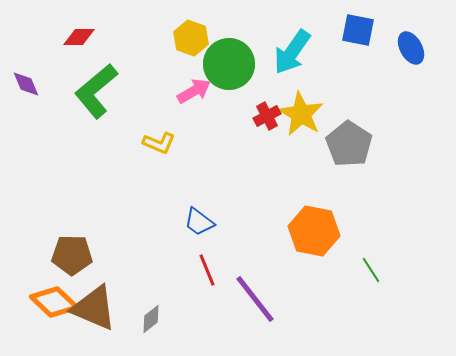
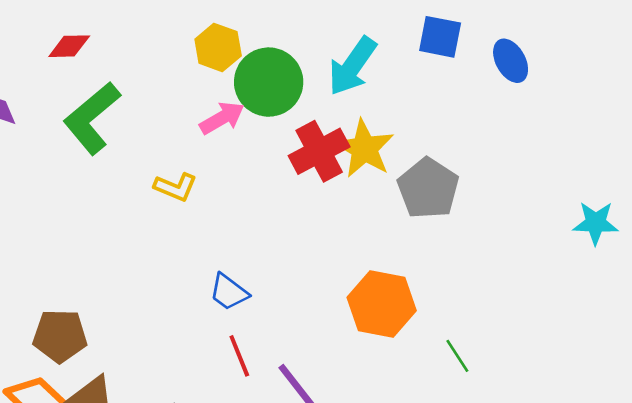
red cross: (267, 116) -> (319, 151), size x1.6

